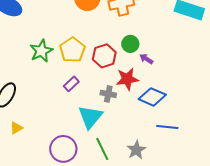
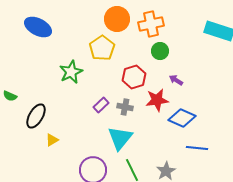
green circle: (130, 44) -> (160, 51), moved
yellow pentagon: (72, 50) -> (102, 48), moved
gray cross: (108, 94) -> (125, 107), moved
yellow triangle: (16, 128) -> (52, 140), moved

